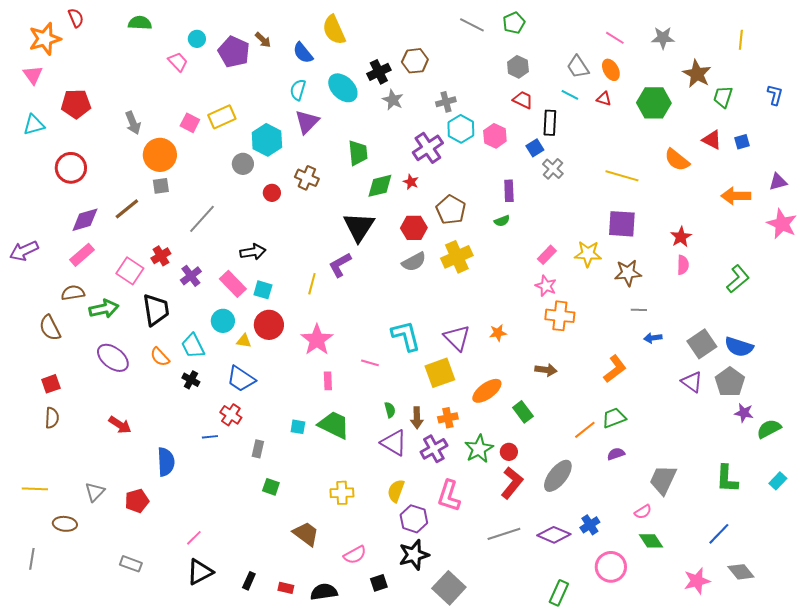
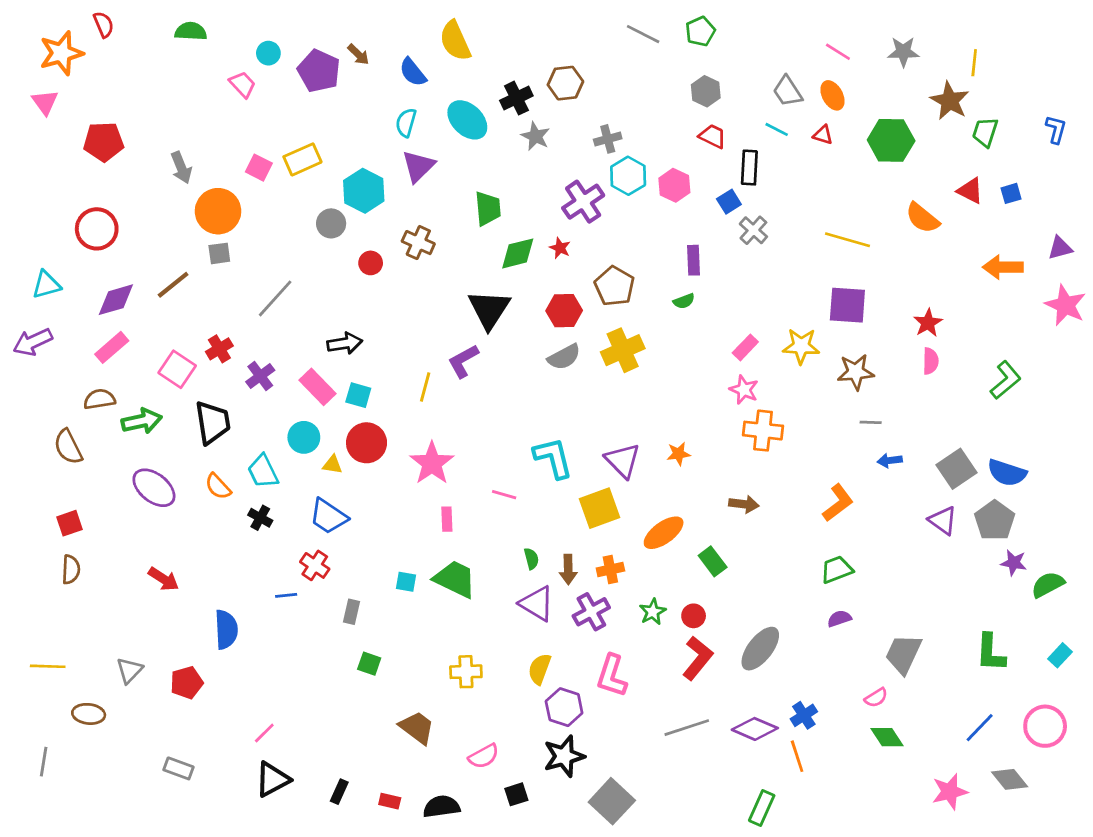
yellow line: (741, 40) -> (974, 63), moved
cyan triangle: (34, 125) -> (46, 285), moved
orange line: (585, 430) -> (797, 756), moved, turned -70
green star: (479, 449) -> (653, 612), size x0.7
pink circle: (611, 567) -> (1045, 726), moved

